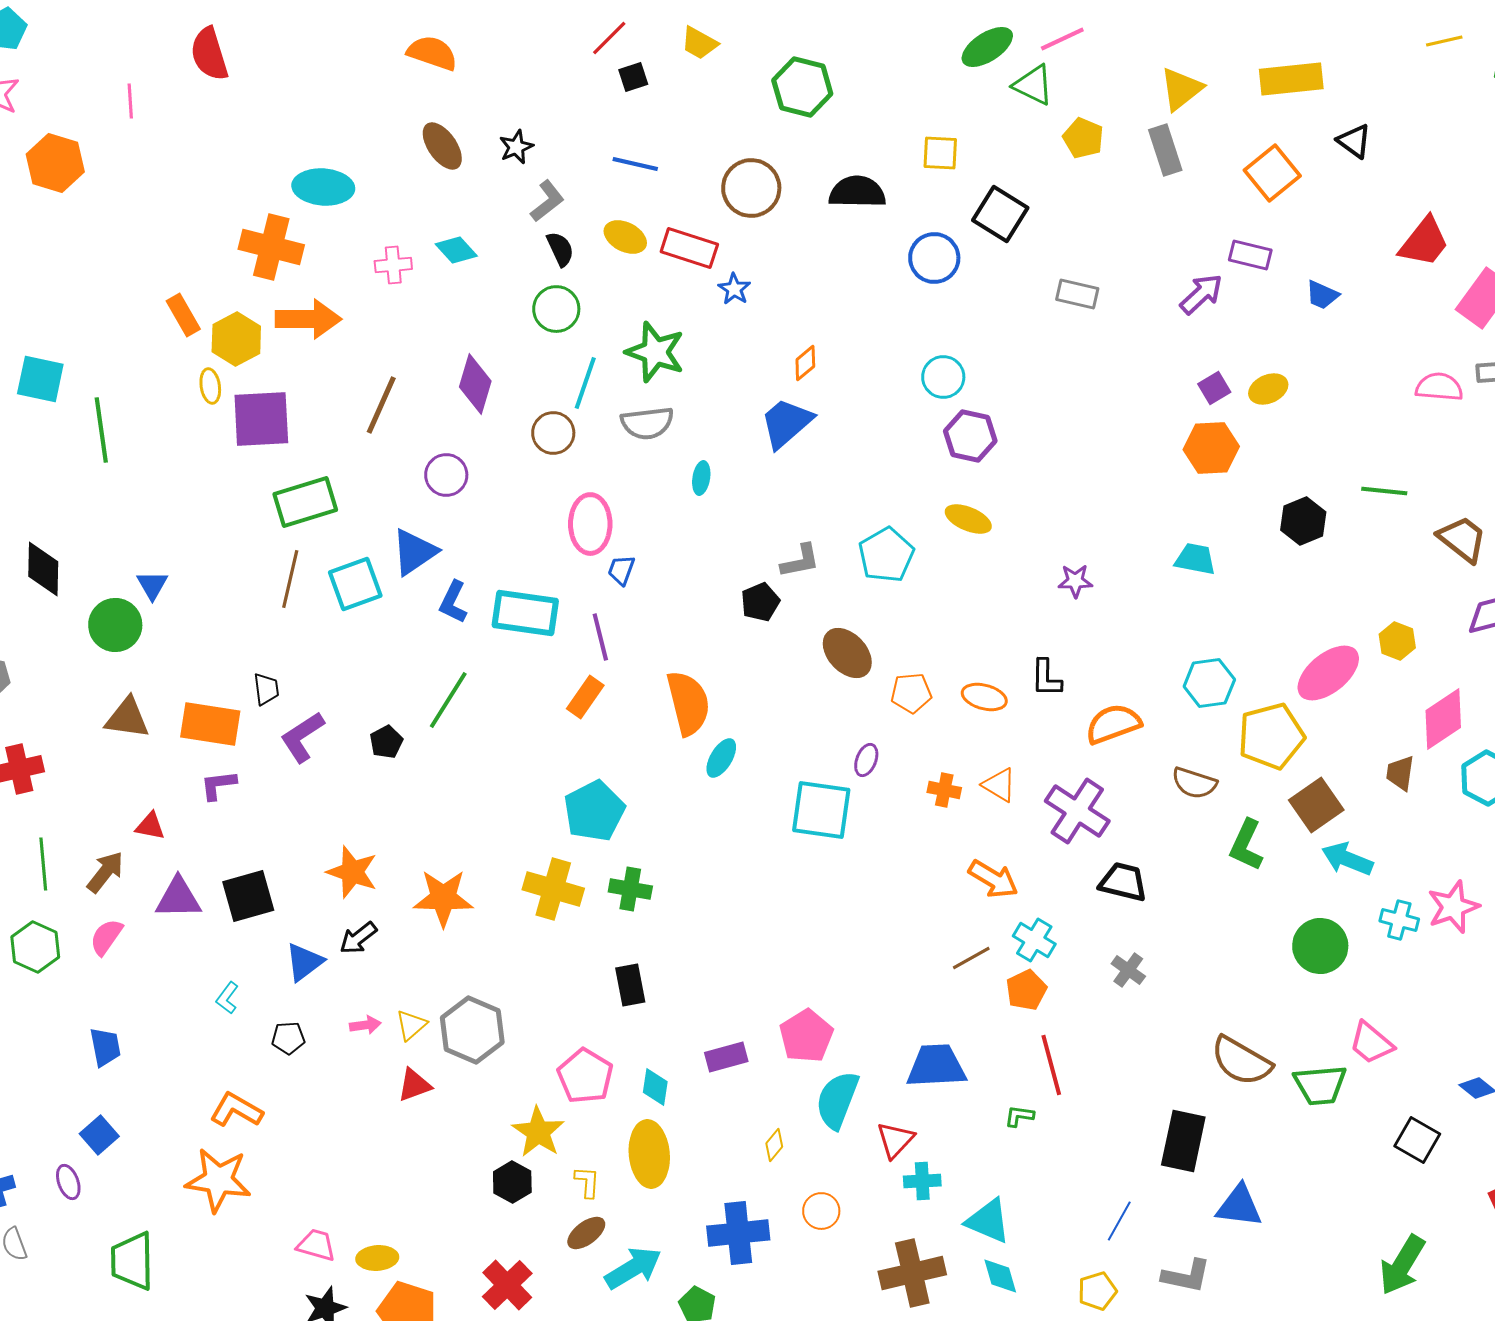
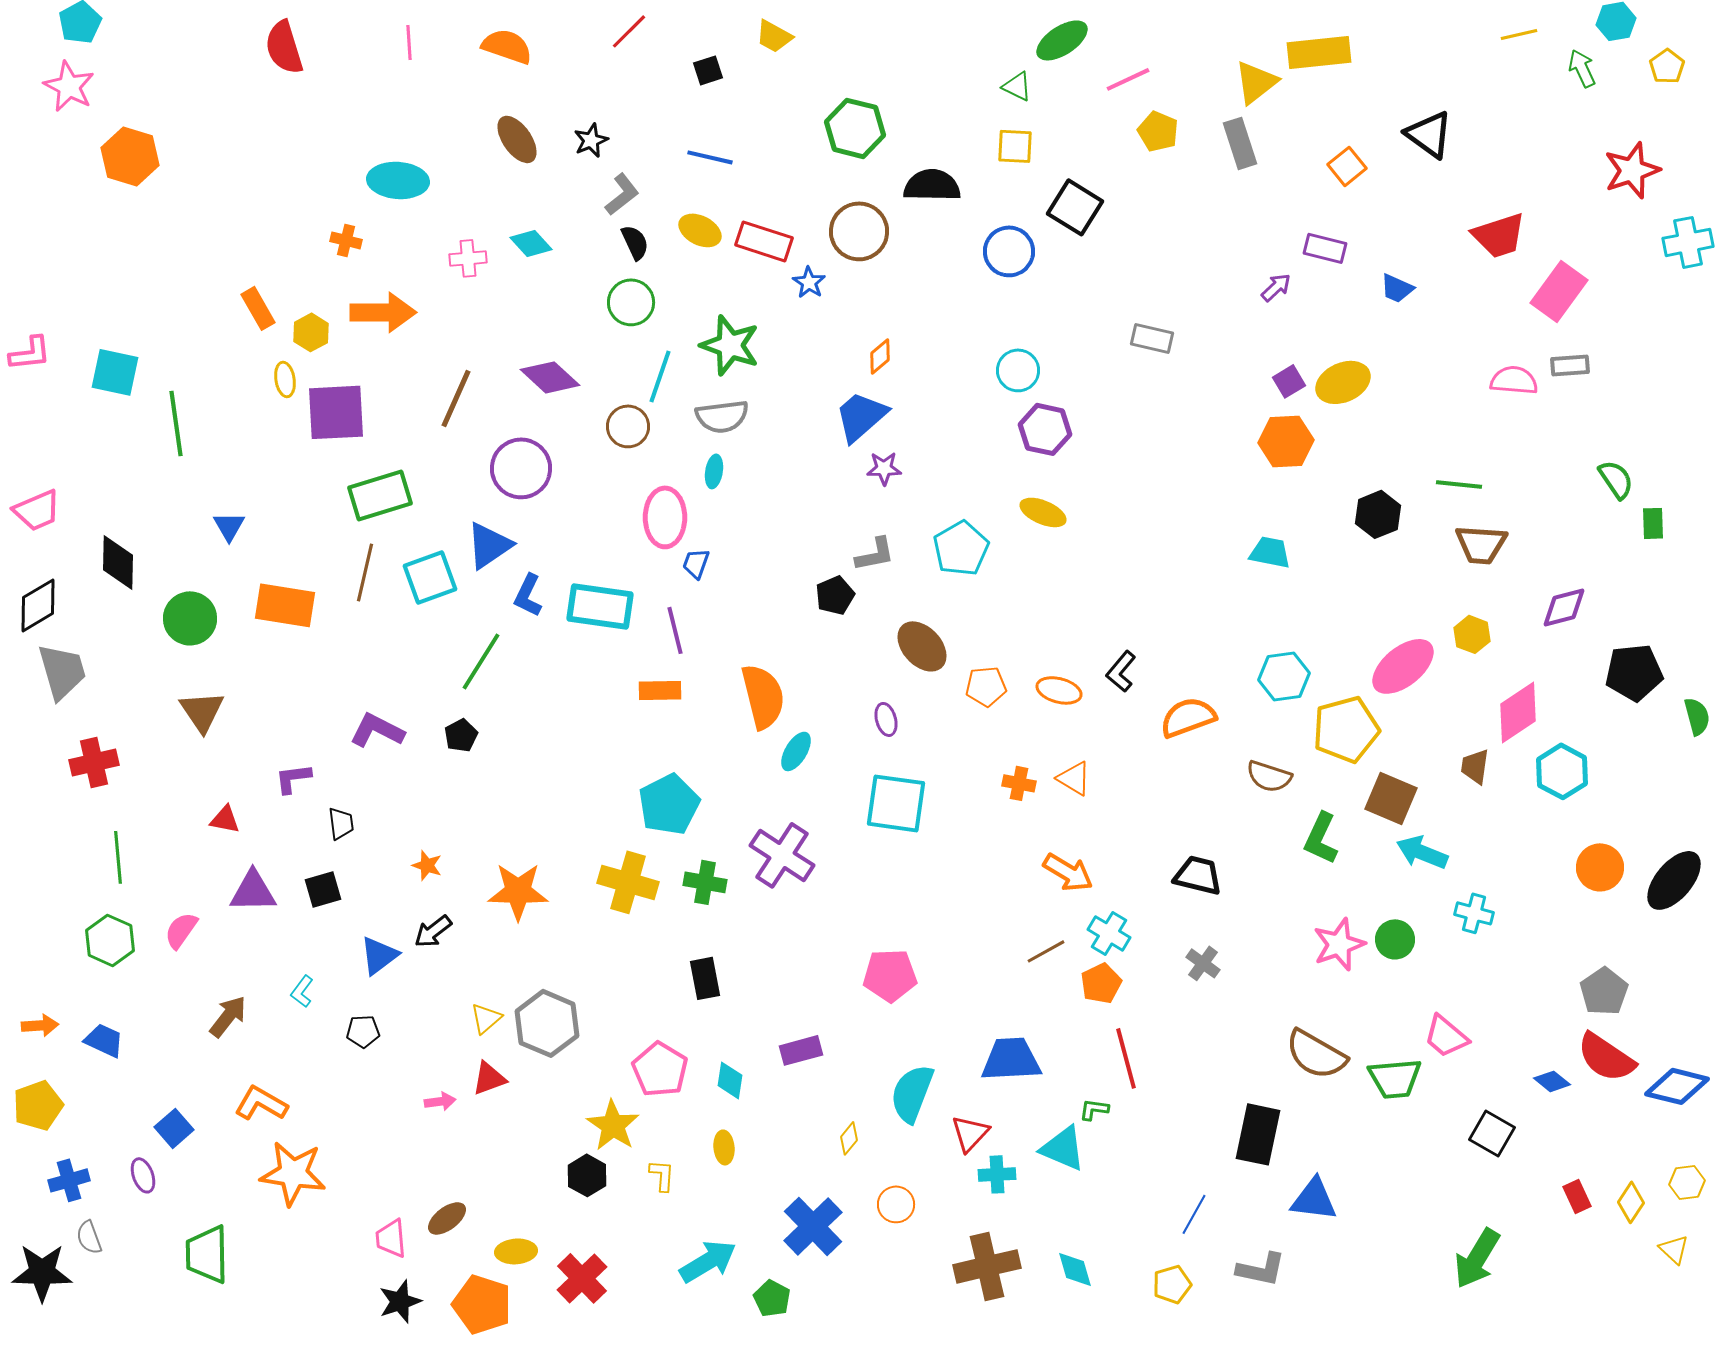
red line: (609, 38) -> (629, 31), moved
pink line: (1062, 39) -> (1128, 79), moved
yellow rectangle: (1291, 79) -> (1319, 52), moved
green triangle: (1033, 85) -> (1017, 86), moved, size x0.7
green hexagon: (802, 87) -> (855, 128), moved
pink line: (130, 101) -> (409, 42), moved
black triangle: (1354, 141) -> (1429, 134), size x1.4
orange square: (1272, 173) -> (1347, 166), size x0.7
brown circle: (751, 188) -> (859, 231), moved
red trapezoid: (1424, 242) -> (1499, 235), turned 34
orange cross: (271, 247) -> (346, 240), size x0.5
gray rectangle: (1077, 294) -> (1152, 338), moved
purple arrow: (1201, 294) -> (1276, 287), size x0.7
yellow hexagon: (236, 339) -> (311, 332), size x0.7
purple diamond: (475, 384) -> (550, 377), turned -64
yellow ellipse: (1268, 389) -> (1343, 382), size x1.4
purple circle: (446, 475) -> (521, 468), size x1.4
cyan ellipse: (701, 478) -> (714, 471), moved
brown trapezoid: (1462, 539) -> (1481, 544), moved, turned 146
purple star: (1075, 581) -> (884, 468), moved
blue triangle: (152, 585) -> (229, 526), moved
black L-shape: (1046, 678) -> (1121, 671), turned 39
black trapezoid: (266, 689) -> (341, 823), moved
orange rectangle: (585, 697) -> (660, 690), turned 54
green line: (448, 700) -> (481, 661), moved
brown triangle: (127, 718) -> (202, 711), turned 48
orange rectangle: (210, 724) -> (285, 605), moved
purple L-shape: (302, 737) -> (377, 730), turned 60
purple ellipse: (866, 760) -> (886, 719), moved, turned -36
brown square: (1316, 805) -> (1391, 798), turned -32
purple cross: (1077, 811) -> (782, 855), moved
brown arrow: (105, 872) -> (228, 1016), moved
orange star: (352, 872) -> (427, 865), size x0.6
black square: (248, 896) -> (323, 889), size x0.7
pink star: (1453, 907) -> (1339, 944), moved
green circle: (1320, 946) -> (1395, 939), size x0.7
pink arrow: (365, 1025) -> (440, 1101), moved
pink pentagon: (806, 1036) -> (890, 975), moved, turned 30
blue trapezoid: (105, 1047) -> (104, 1040), moved, turned -54
orange L-shape: (236, 1110) -> (261, 1103), moved
yellow ellipse: (649, 1154) -> (724, 1147), size x0.5
cyan triangle: (988, 1221) -> (1063, 1148), moved
brown ellipse: (586, 1233) -> (447, 1218), moved
blue cross: (738, 1233) -> (813, 1226), turned -38
pink trapezoid: (316, 1245) -> (391, 1238), turned -111
yellow ellipse: (377, 1258) -> (516, 1251), moved

